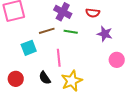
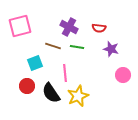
brown line: (47, 31) -> (53, 46), turned 35
black semicircle: (45, 78) -> (51, 93), size x1.5
red circle: (16, 79) -> (27, 86), moved

